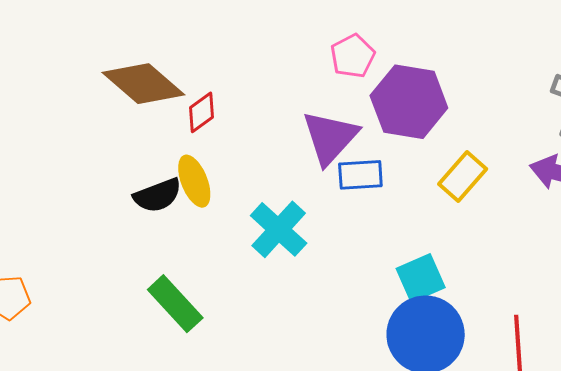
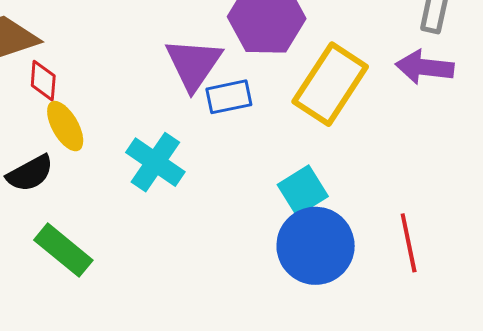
red diamond: (201, 112) -> (43, 81), moved, turned -42
yellow rectangle: (463, 176) -> (330, 84), size x1.6
black semicircle: (157, 195) -> (30, 173), moved

